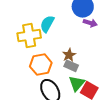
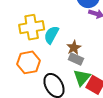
cyan semicircle: (47, 24) -> (51, 35), moved
orange hexagon: (41, 65) -> (29, 62), moved

